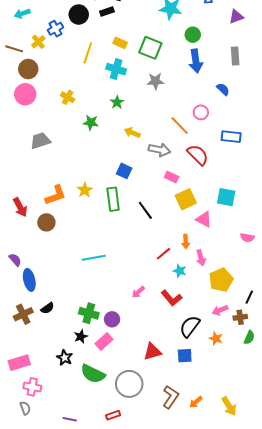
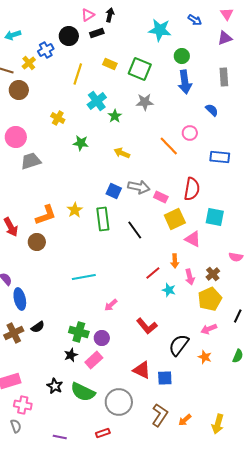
cyan cross: (116, 69) -> (97, 101), moved, turned 36
pink circle: (25, 94) -> (16, 137), moved
green star: (117, 102) -> (115, 116), moved
gray arrow: (159, 150) -> (139, 187), moved
red semicircle: (198, 155) -> (192, 189), moved, turned 55
pink arrow: (138, 292) -> (111, 305), moved
red L-shape: (172, 298) -> (147, 326), moved
brown cross: (240, 317) -> (213, 274), moved, turned -32
red triangle: (152, 352) -> (142, 370), turned 42
blue square: (185, 356) -> (165, 378), moved
black star: (65, 358) -> (55, 386), moved
yellow arrow: (229, 406) -> (218, 424), turned 48

